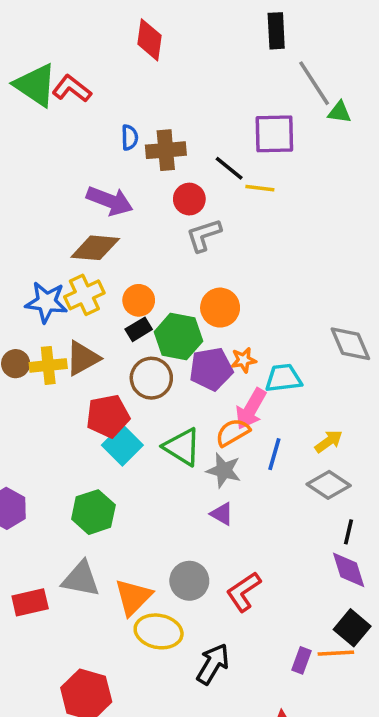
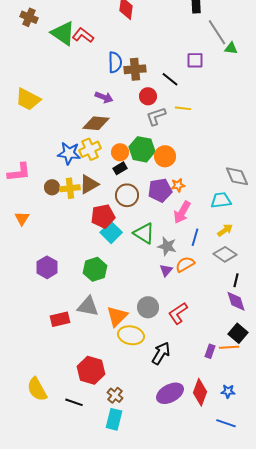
purple square: (274, 134) -> (195, 60), size x0.7
blue semicircle: (130, 138) -> (115, 62), size x1.5
yellow line: (260, 188) -> (183, 108), moved
purple arrow: (110, 201) -> (104, 97), size x0.7
green hexagon: (178, 337) -> (142, 149), moved
cyan trapezoid: (283, 378) -> (221, 200), moved
orange semicircle: (233, 432) -> (185, 264), moved
purple triangle: (222, 514) -> (166, 270), turned 40

